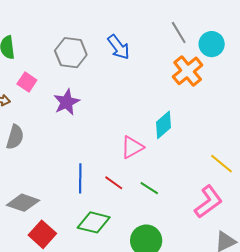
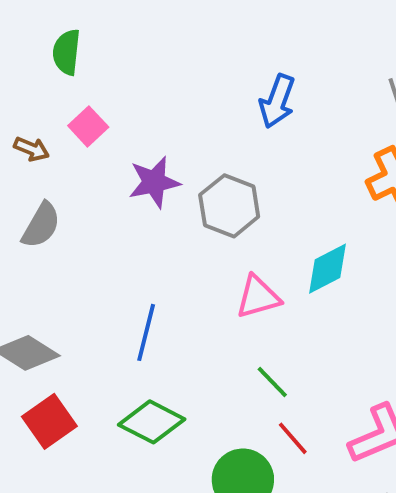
blue arrow: (119, 47) -> (277, 101), turned 44
gray hexagon: (71, 53) -> (229, 206), moved
red line: (114, 183) -> (293, 438), moved

